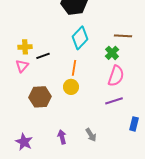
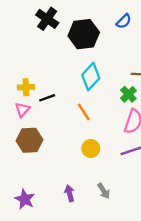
orange line: (74, 68) -> (84, 112), turned -42
yellow circle: (71, 87) -> (91, 148), moved
brown hexagon: (40, 97) -> (29, 140), moved

